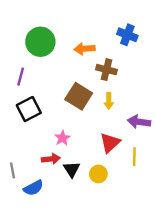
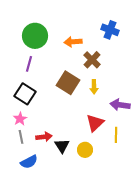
brown cross: (106, 70) -> (92, 60), turned 30
purple line: (21, 77) -> (29, 64), moved
black square: (29, 109) -> (25, 94), turned -30
pink star: (62, 138) -> (20, 119), moved
gray line: (13, 170) -> (21, 137), moved

